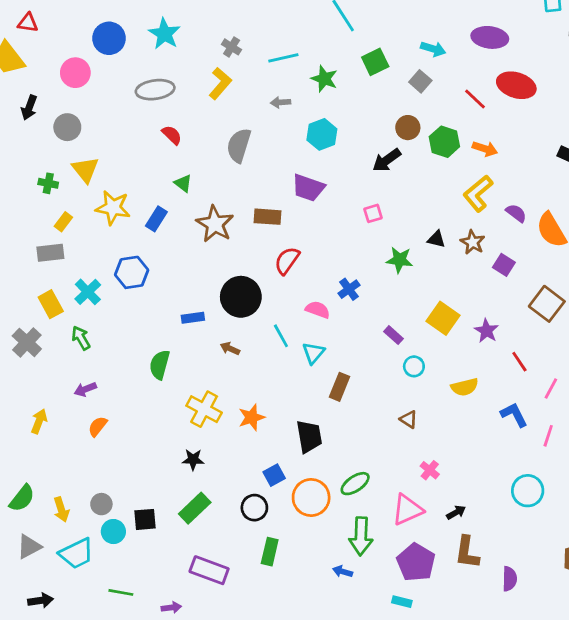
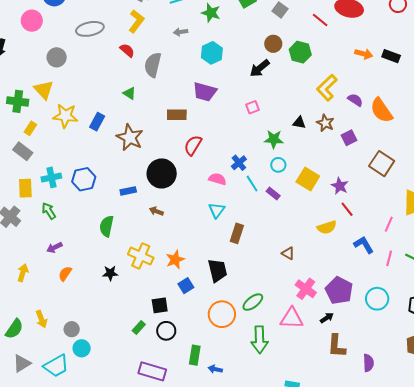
gray circle: (67, 127) -> (57, 57), moved
red semicircle: (172, 135) -> (127, 50), moved
orange arrow: (485, 149) -> (364, 54), moved
green cross: (48, 183) -> (18, 101), size x1.5
green triangle: (183, 183) -> (129, 93), moved
brown star: (215, 224) -> (130, 137), moved
gray rectangle: (50, 253) -> (23, 151), turned 48
purple square: (504, 265) -> (349, 138), turned 35
blue hexagon: (132, 272) -> (84, 179), moved
cyan cross: (88, 292) -> (51, 177), turned 36
yellow rectangle: (51, 304) -> (25, 188), turned 30
cyan line: (281, 336) -> (252, 184), moved
red line: (519, 362) -> (347, 209), moved
cyan circle: (414, 366) -> (278, 165), moved
black star: (193, 460) -> (110, 273), moved
pink cross: (430, 470) -> (306, 289), size x1.5
blue square: (274, 475) -> (186, 286), moved
green rectangle: (195, 508) -> (139, 328), size x0.6
black circle: (254, 508) -> (166, 331), moved
yellow arrow: (61, 510) -> (41, 319), moved
pink triangle: (407, 510) -> (292, 318), turned 30
black square: (145, 519) -> (160, 305), moved
purple pentagon: (416, 562) -> (339, 290), moved
blue arrow: (343, 572) -> (215, 369), moved

